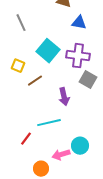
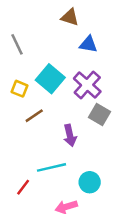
purple cross: (78, 56) -> (87, 85), turned 35
yellow square: (18, 66) -> (19, 89), moved
cyan circle: (80, 146) -> (90, 182), moved

